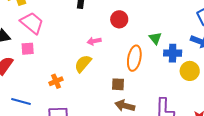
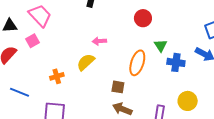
red circle: (119, 19) -> (143, 18), moved
pink square: (28, 49) -> (33, 41), turned -32
yellow circle: (190, 71) -> (188, 101), moved

